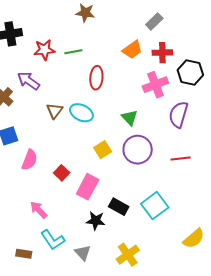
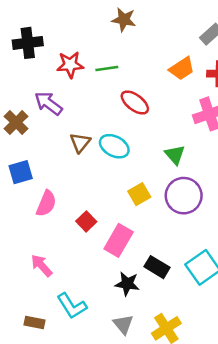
red ellipse: (96, 78) -> (135, 102), turned -60
pink arrow: (39, 210) -> (42, 266), moved
gray triangle: (83, 253) -> (123, 324), moved

